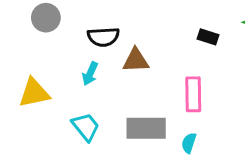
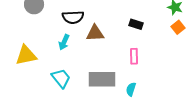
black rectangle: (208, 37) -> (136, 24), moved
pink rectangle: (193, 94) -> (134, 56), size x0.7

